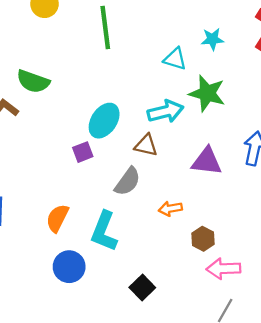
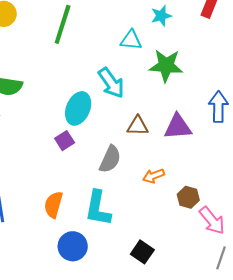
green line: (105, 28) -> (63, 24), turned 36
cyan arrow: (165, 111) -> (111, 83), moved, turned 80
brown triangle: (146, 145) -> (138, 126), moved
pink arrow: (224, 269) -> (212, 221), turned -116

